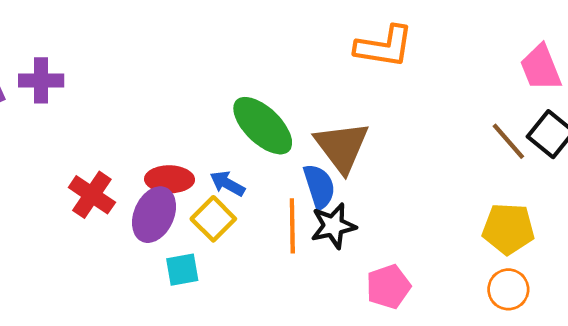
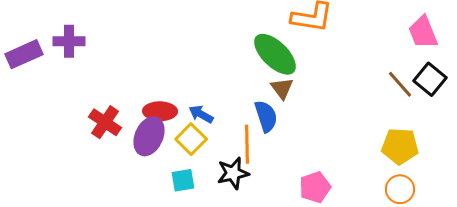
green ellipse: (263, 126) -> (275, 54), moved
brown triangle: (342, 147) -> (282, 88), size x0.6
black star: (333, 226) -> (233, 173), moved
cyan square: (182, 270) -> (183, 180), moved

